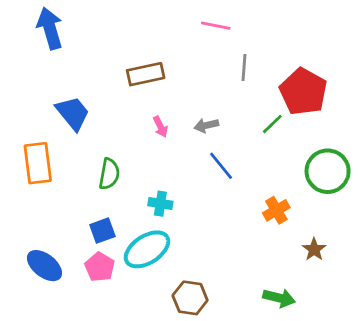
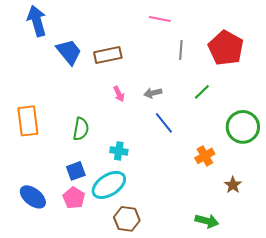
red pentagon: (303, 92) -> (226, 48), moved
blue trapezoid: (73, 113) -> (69, 52), moved
brown hexagon: (190, 298) -> (127, 219), moved

